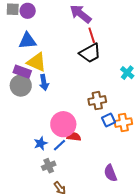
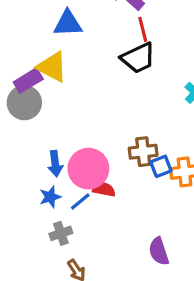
blue triangle: (27, 41) -> (68, 23), moved
purple rectangle: (22, 72) -> (28, 81), turned -54
blue arrow: (44, 82) -> (55, 164), moved
brown cross: (97, 101) -> (143, 152), moved

